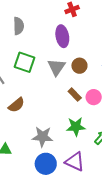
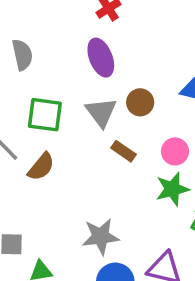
brown rectangle: (75, 95) -> (124, 151), moved
brown semicircle: (16, 105) -> (41, 167), moved
green star: (76, 127) -> (172, 189), moved

